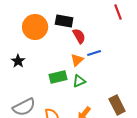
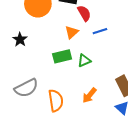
orange triangle: (77, 60) -> (72, 32), moved

